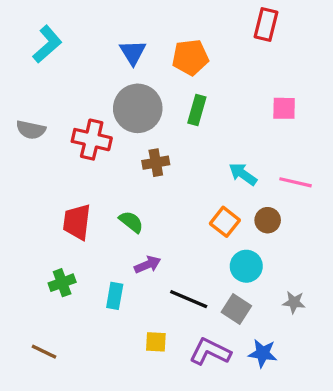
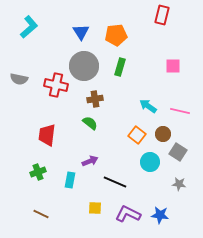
green semicircle: (131, 222) -> (90, 123), moved
gray square: (236, 309) -> (178, 152), moved
brown line: (44, 352) -> (41, 214), moved

